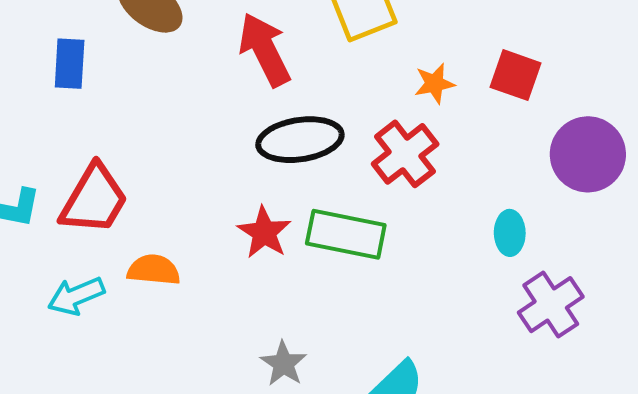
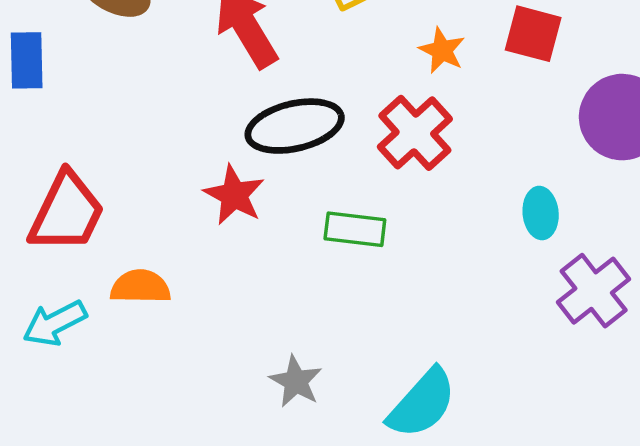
orange star: (434, 83) -> (442, 50), turned -30
red star: (264, 232) -> (234, 195), moved
green rectangle: (346, 234) -> (355, 229), size x0.7

